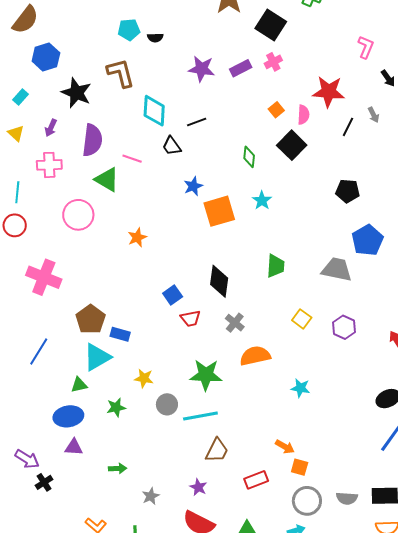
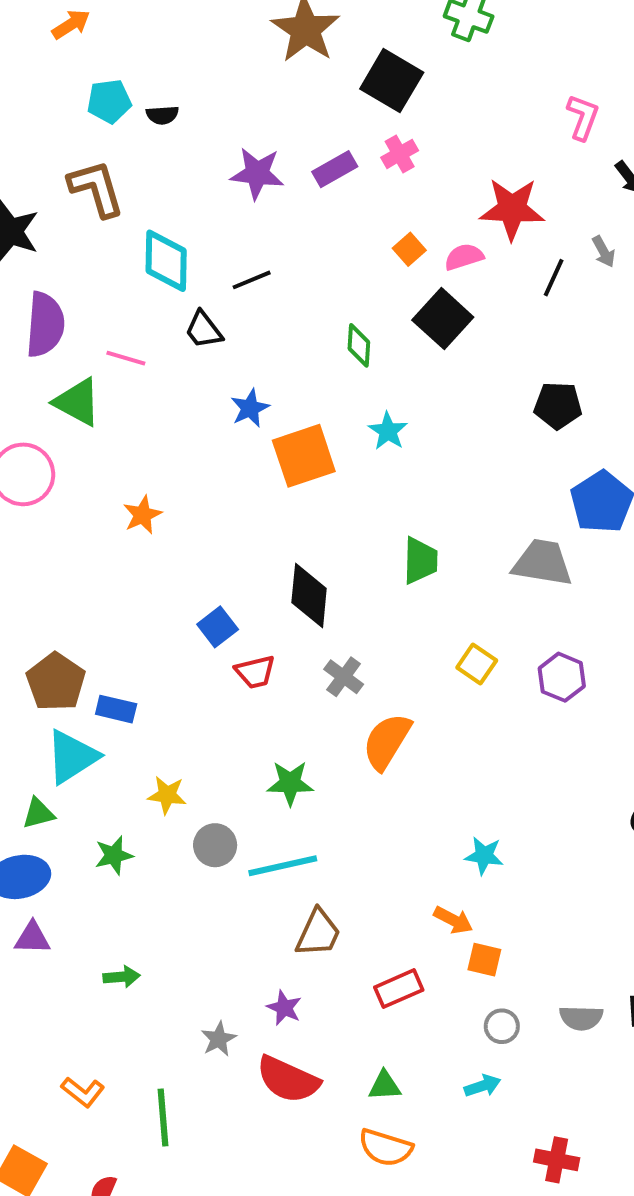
pink semicircle: (303, 115) -> (464, 257), turned -108
orange semicircle: (255, 356) -> (387, 741), turned -44
green star: (206, 375) -> (290, 783), size x0.7
cyan star: (300, 388) -> (484, 856), moved
gray star: (151, 496) -> (219, 1039), moved
gray circle: (307, 501) -> (502, 1026), size x0.6

